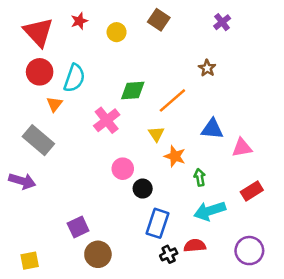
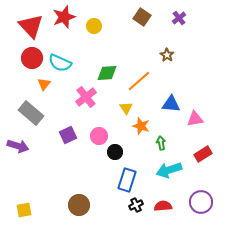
brown square: (159, 20) -> (142, 17), moved
red star: (79, 21) -> (64, 17), size x1.6
cyan semicircle: (74, 78) -> (60, 63), turned 95
purple square: (78, 227) -> (68, 135), moved
red semicircle: (195, 246) -> (163, 206), moved

